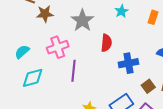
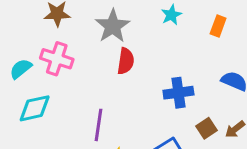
red semicircle: (106, 43) -> (126, 61), moved
pink cross: (58, 47) -> (57, 59), moved, turned 35
purple line: (73, 71) -> (99, 125), moved

